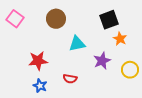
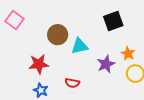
brown circle: (56, 19) -> (58, 35), moved
orange star: (120, 39) -> (128, 54), moved

